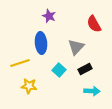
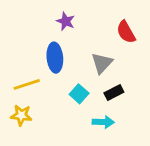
yellow star: (29, 86) -> (21, 115), moved
cyan arrow: (92, 91) -> (103, 122), moved

